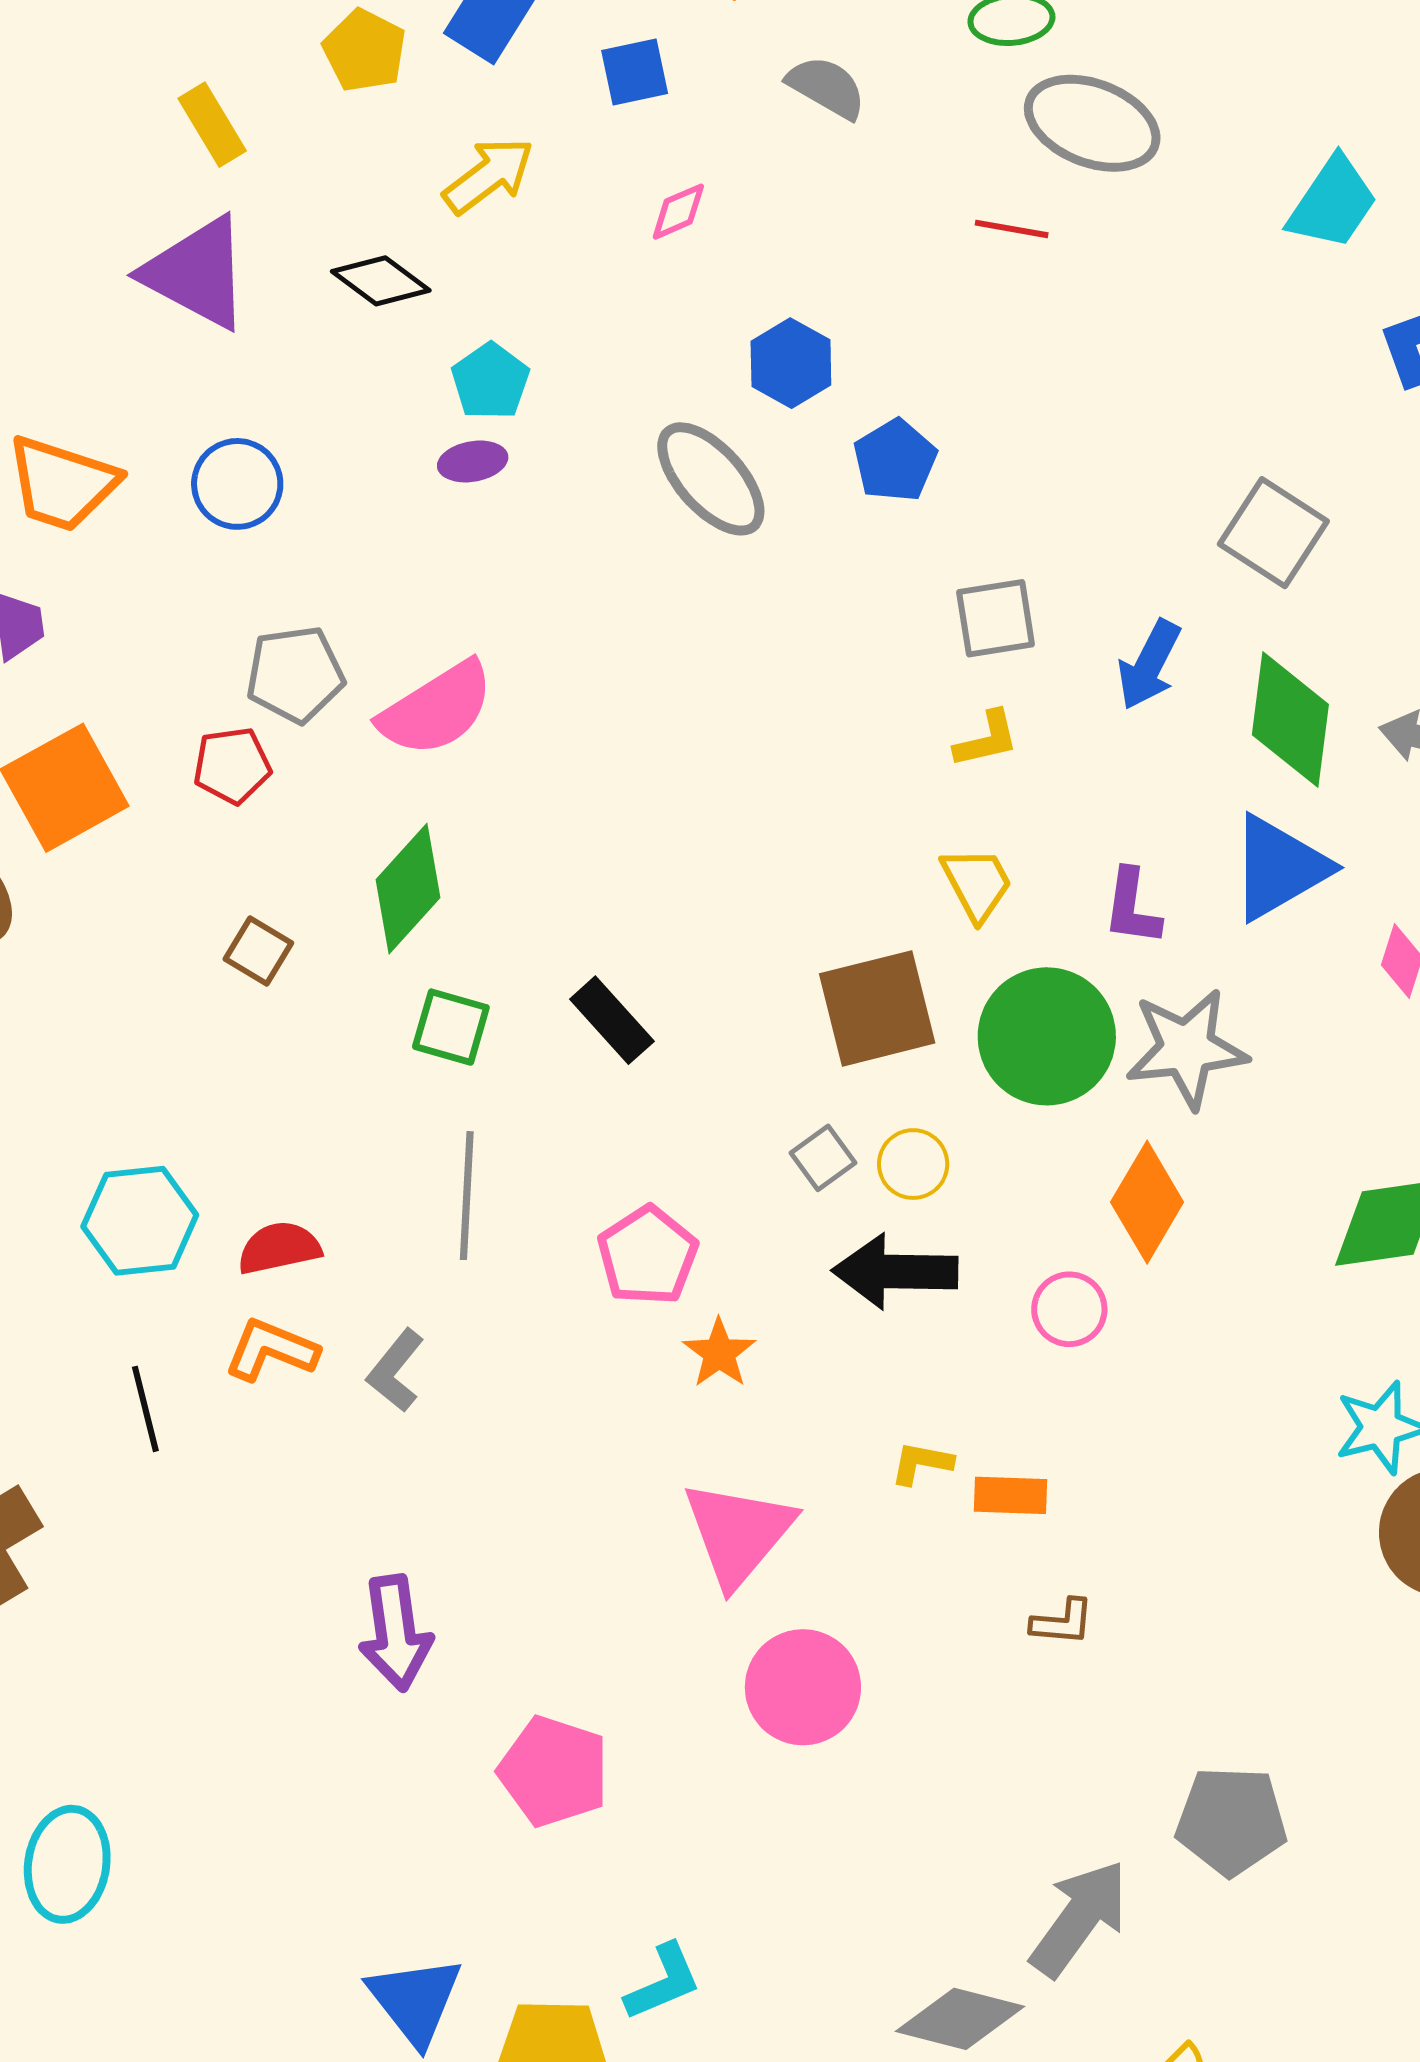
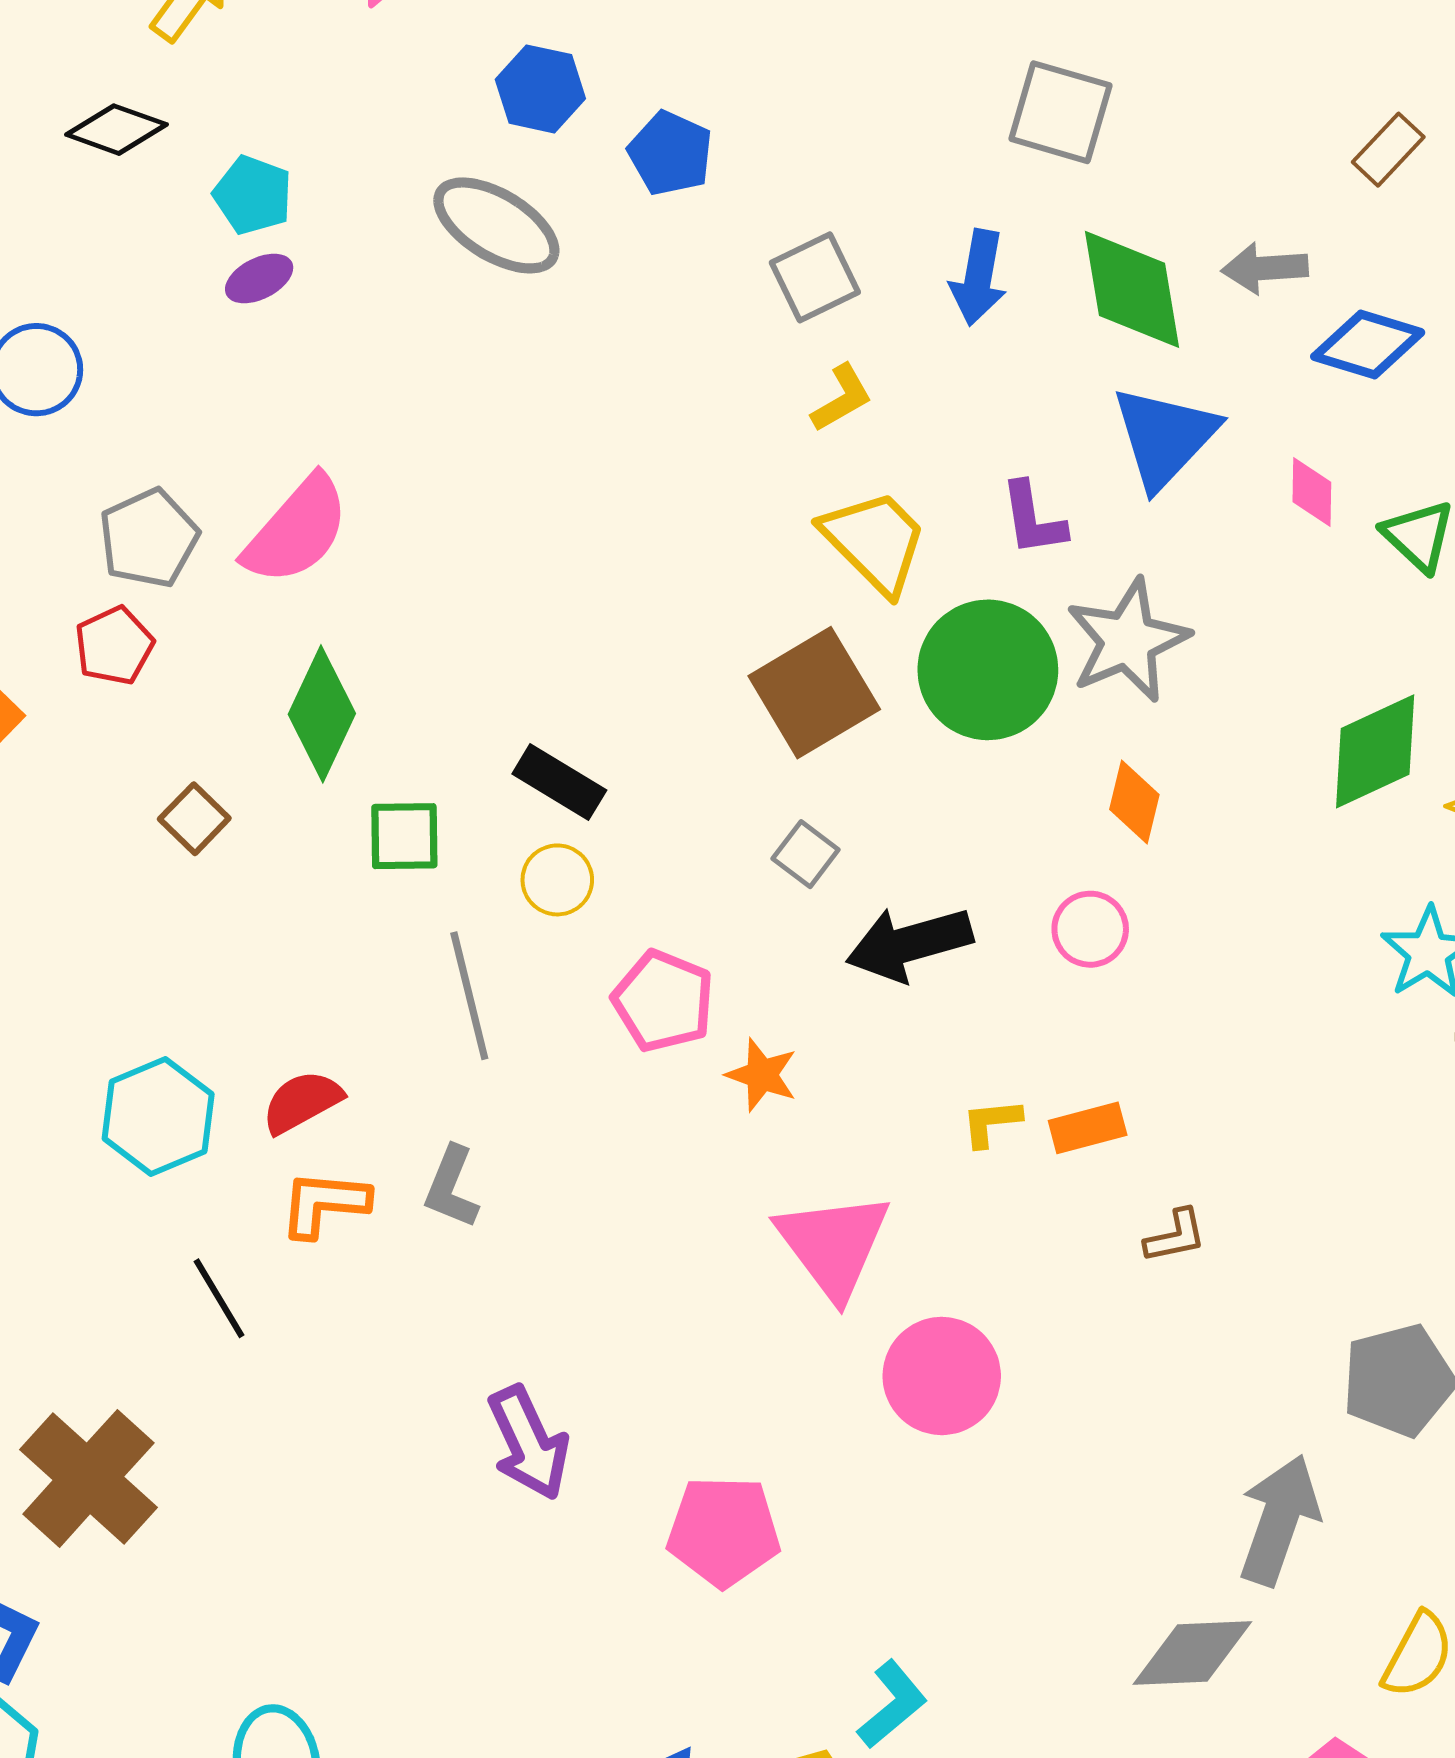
yellow trapezoid: (977, 884) -> (875, 542), size x1.4
brown square: (258, 951) -> (194, 819), turned 30
yellow circle: (913, 1164) -> (557, 880), moved
orange diamond: (1147, 1202) -> (1134, 802), size x0.7

